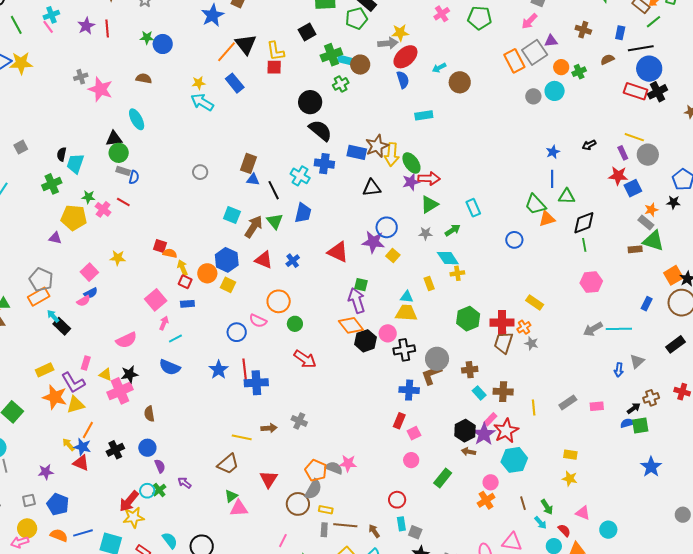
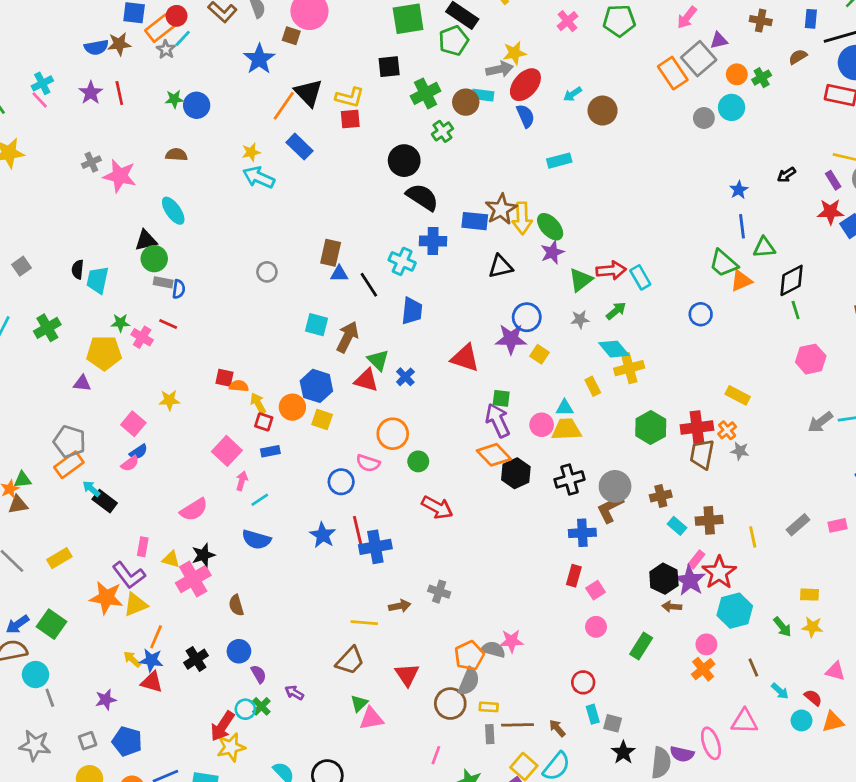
black square: (307, 32) -> (389, 67), turned 30
yellow L-shape: (276, 51) -> (350, 97), turned -60
cyan rectangle: (345, 60) -> (483, 95), moved
red arrow: (429, 178) -> (611, 270), moved
green cross: (52, 184) -> (47, 328), moved
green triangle: (275, 221) -> (378, 360), moved
yellow cross: (457, 273) -> (629, 368), size x1.5
pink circle: (388, 333) -> (542, 425), moved
yellow rectangle: (45, 370) -> (59, 558), moved
orange pentagon: (316, 470) -> (469, 656), turned 30
green arrow: (547, 507) -> (782, 627), moved

